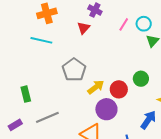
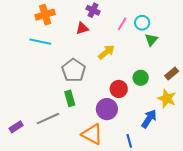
red triangle: (84, 28) -> (82, 28), turned 32
yellow arrow: (96, 87) -> (106, 52), moved
green rectangle: (26, 94) -> (70, 98), moved

